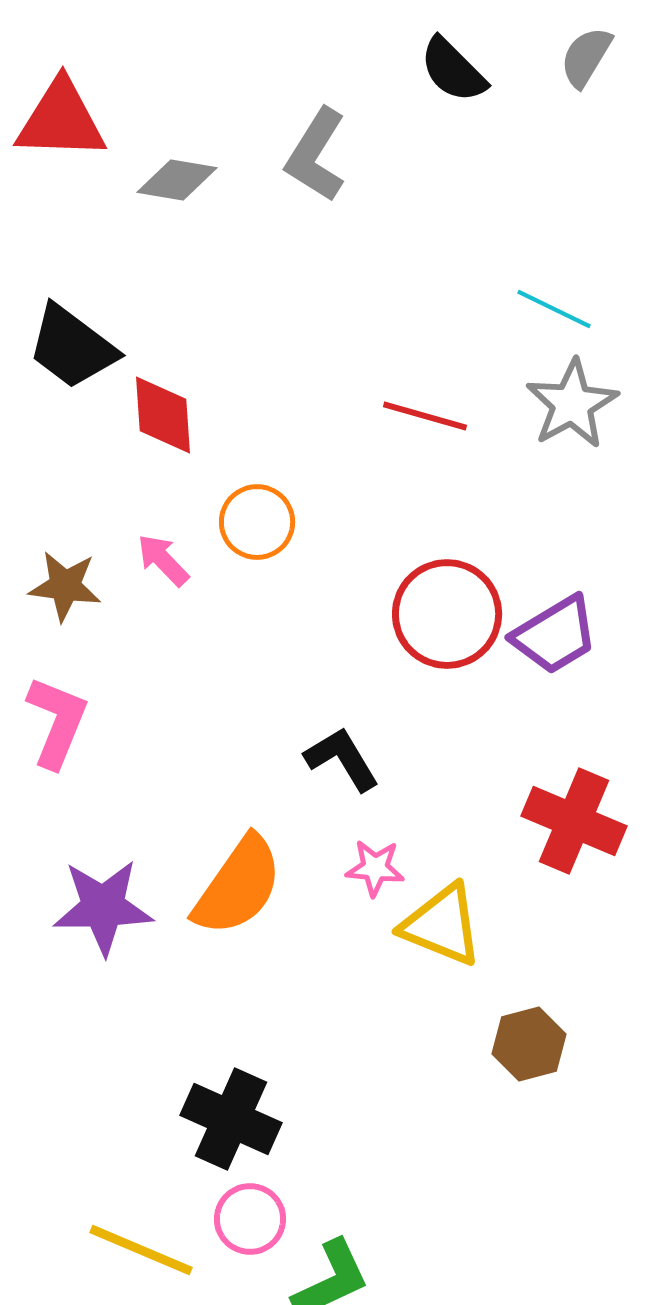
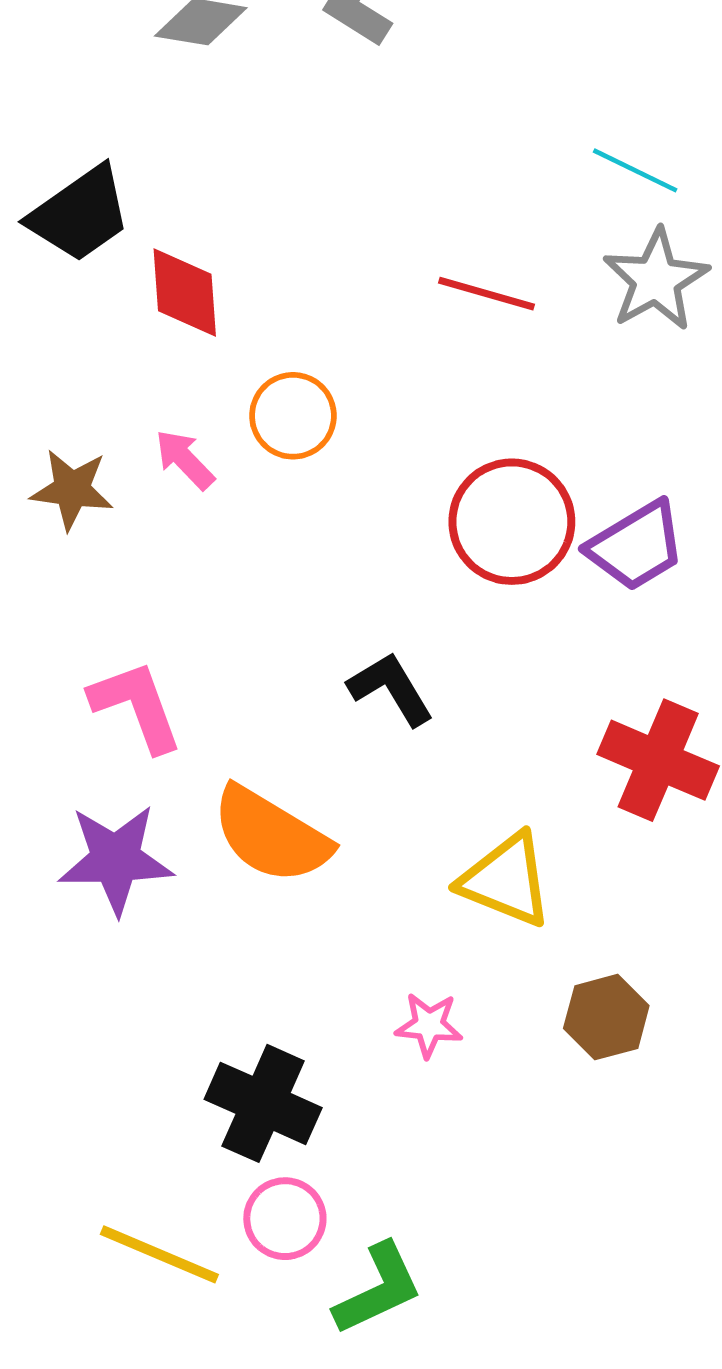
black trapezoid: (72, 347) -> (80, 214), turned -72
pink L-shape: (57, 722) -> (136, 706), moved, turned -42
pink star: (375, 868) -> (429, 1025), moved
orange semicircle: (238, 886) -> (271, 835), turned 86

